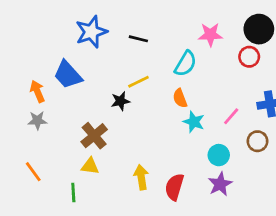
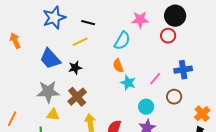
blue trapezoid: (68, 75) -> (50, 59), moved
yellow line: (138, 82) -> (80, 42), moved
orange arrow: (37, 91) -> (15, 41), moved
gray star: (37, 120) -> (48, 92), moved, size x1.6
brown cross: (94, 136) -> (77, 97), moved
orange line: (33, 172) -> (12, 119), turned 63

